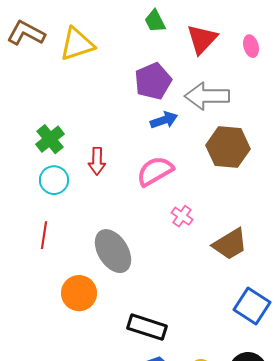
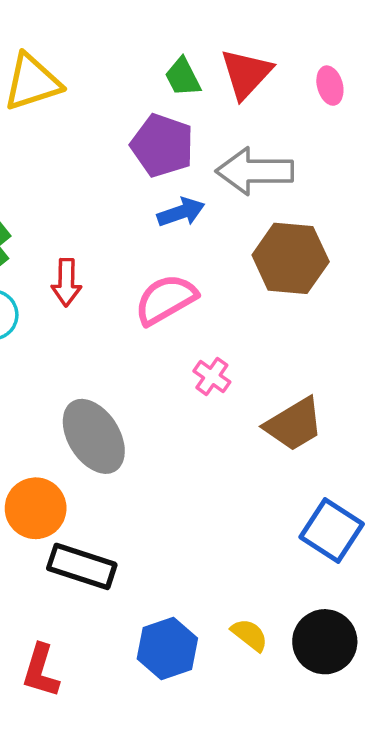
green trapezoid: (155, 21) -> (183, 77), moved
purple pentagon: (153, 81) -> (162, 145), turned -30
black rectangle: (147, 327) -> (82, 566), moved

